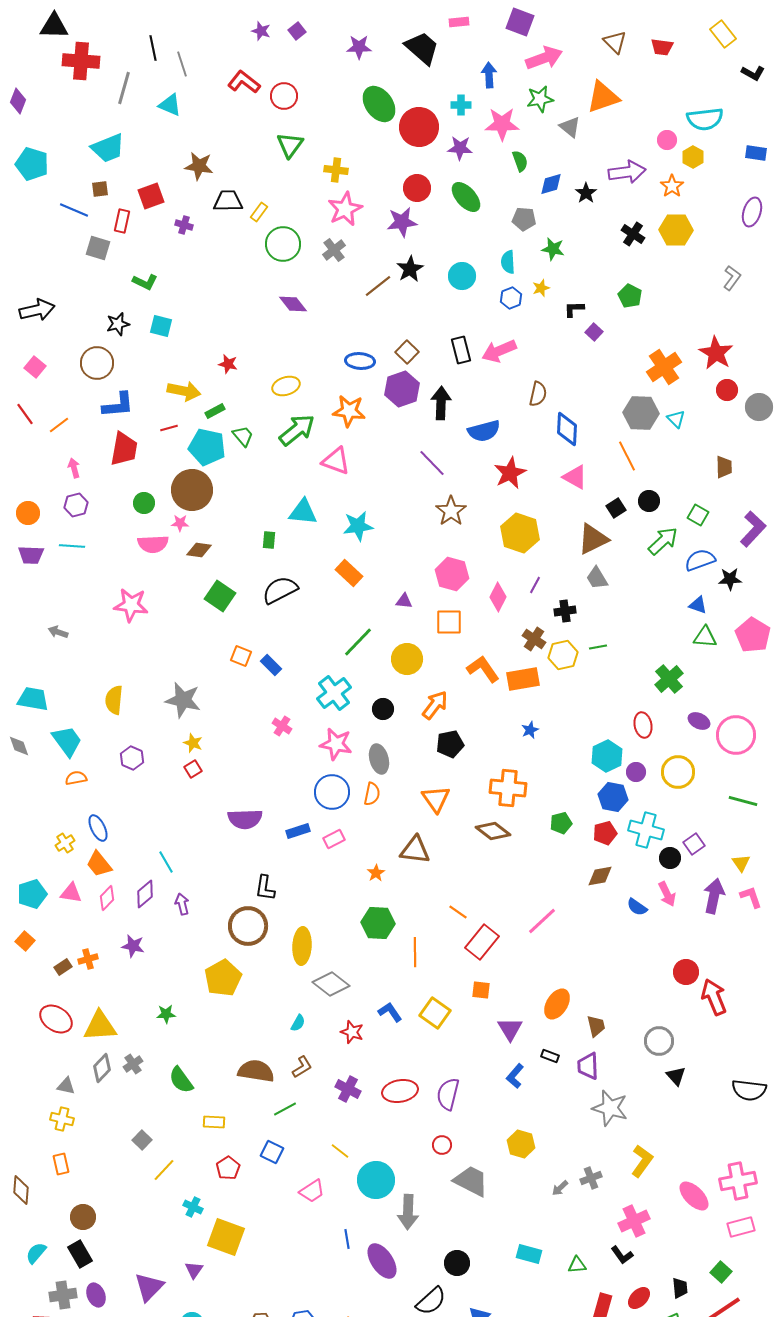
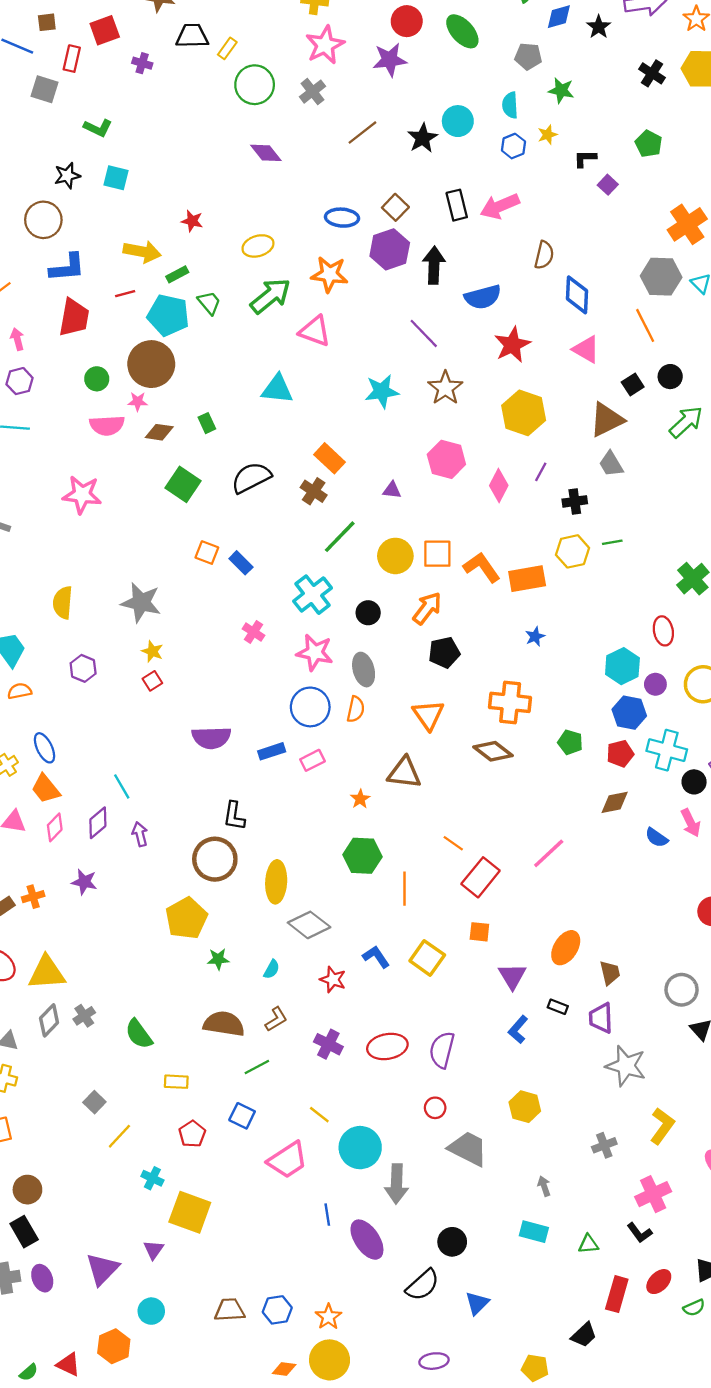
black star: (410, 269) -> (423, 138), moved
cyan star: (358, 526) -> (382, 391), moved
green rectangle: (269, 540) -> (207, 423), moved, turned -30
orange square: (449, 622) -> (437, 554), moved
brown cross: (534, 639) -> (314, 491), moved
green pentagon: (561, 823) -> (570, 742), turned 30
green star: (166, 1014) -> (218, 959), moved
gray arrow: (560, 1188) -> (544, 1186), moved, turned 114
pink trapezoid: (312, 1191) -> (288, 1160), size x1.4

